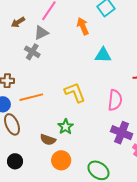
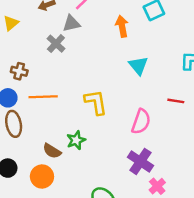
cyan triangle: (103, 55) -> (138, 66), turned 36
orange circle: (61, 160) -> (42, 177), moved

